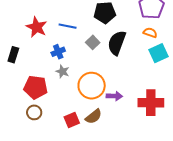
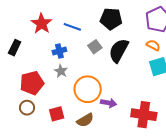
red pentagon: (36, 87) -> (32, 83), turned -30
red square: (72, 120) -> (57, 114), moved

